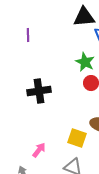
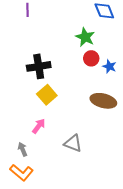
yellow square: (77, 138) -> (47, 95), moved, turned 30

